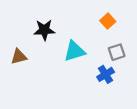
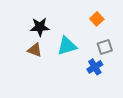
brown triangle: (19, 57) -> (35, 50), moved, turned 35

